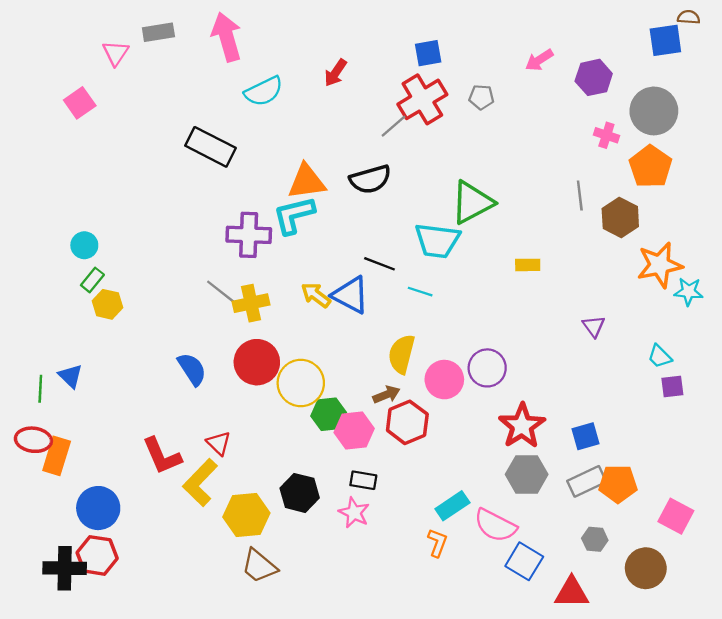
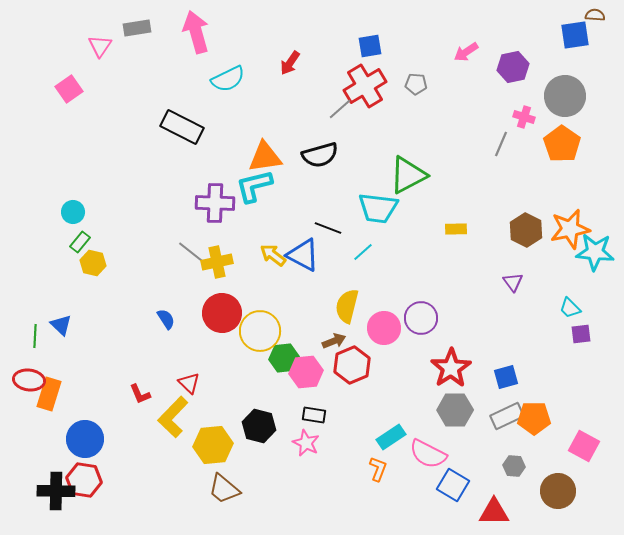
gray line: (580, 195) -> (501, 144), moved, turned 30
brown hexagon: (620, 217) -> (526, 230), moved
cyan line: (420, 292) -> (363, 252), turned -60
cyan star: (689, 292) -> (595, 252), size x1.5
blue semicircle: (192, 369) -> (166, 319), size x0.7
red L-shape: (162, 456) -> (140, 394), size x0.6

